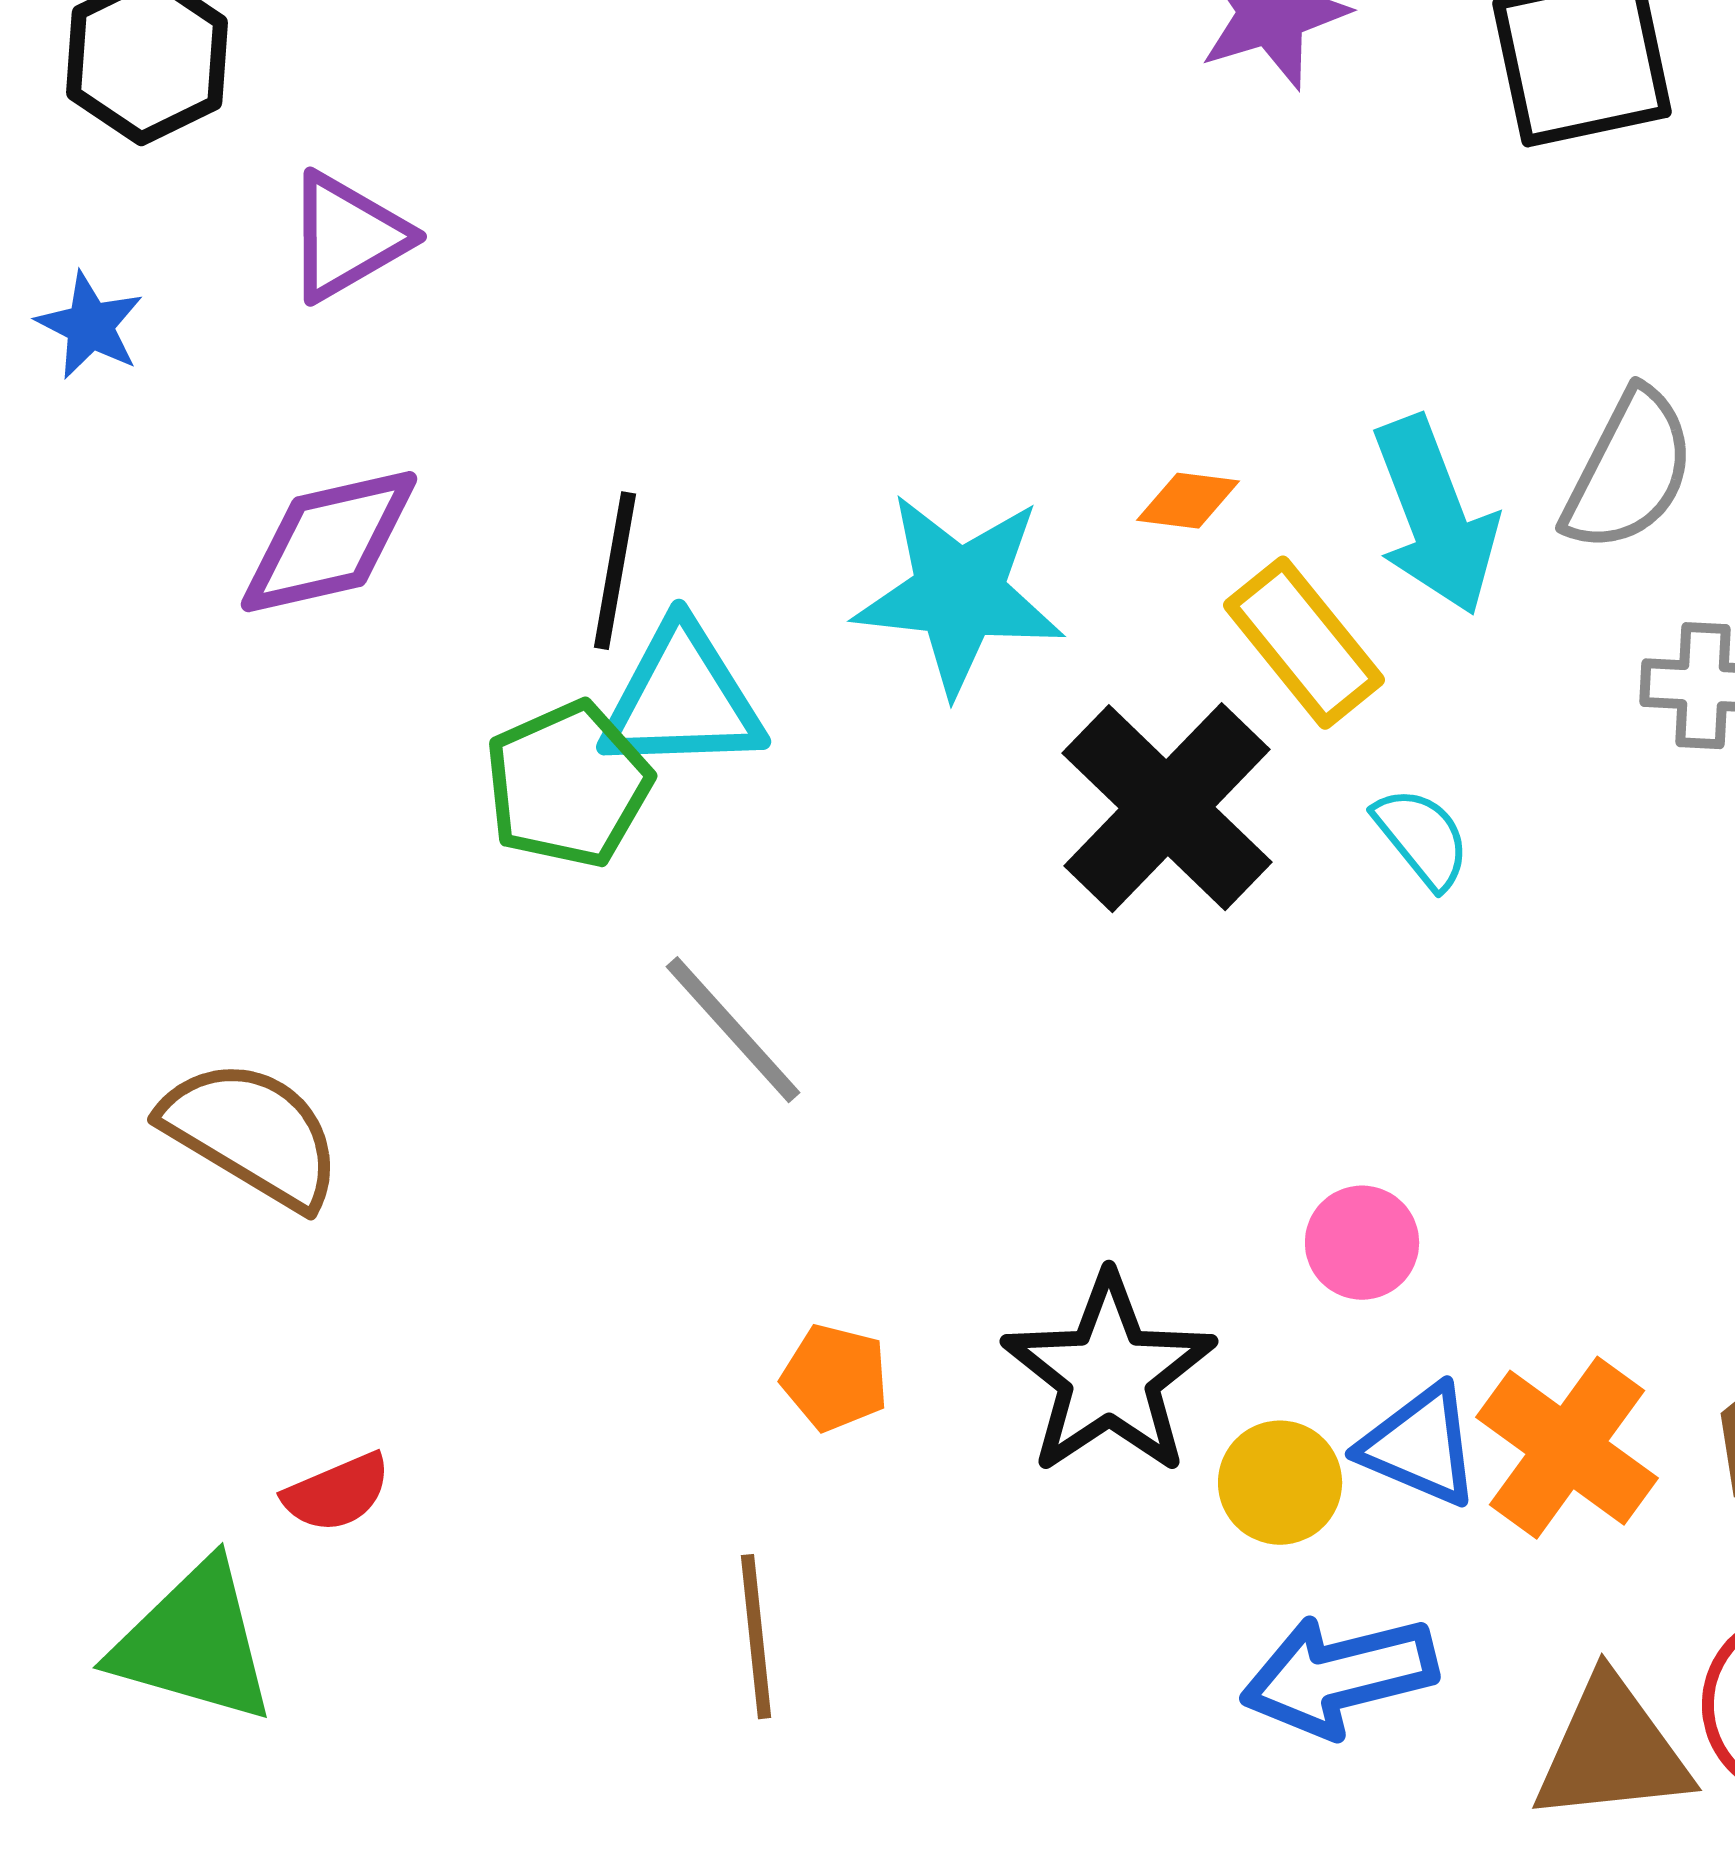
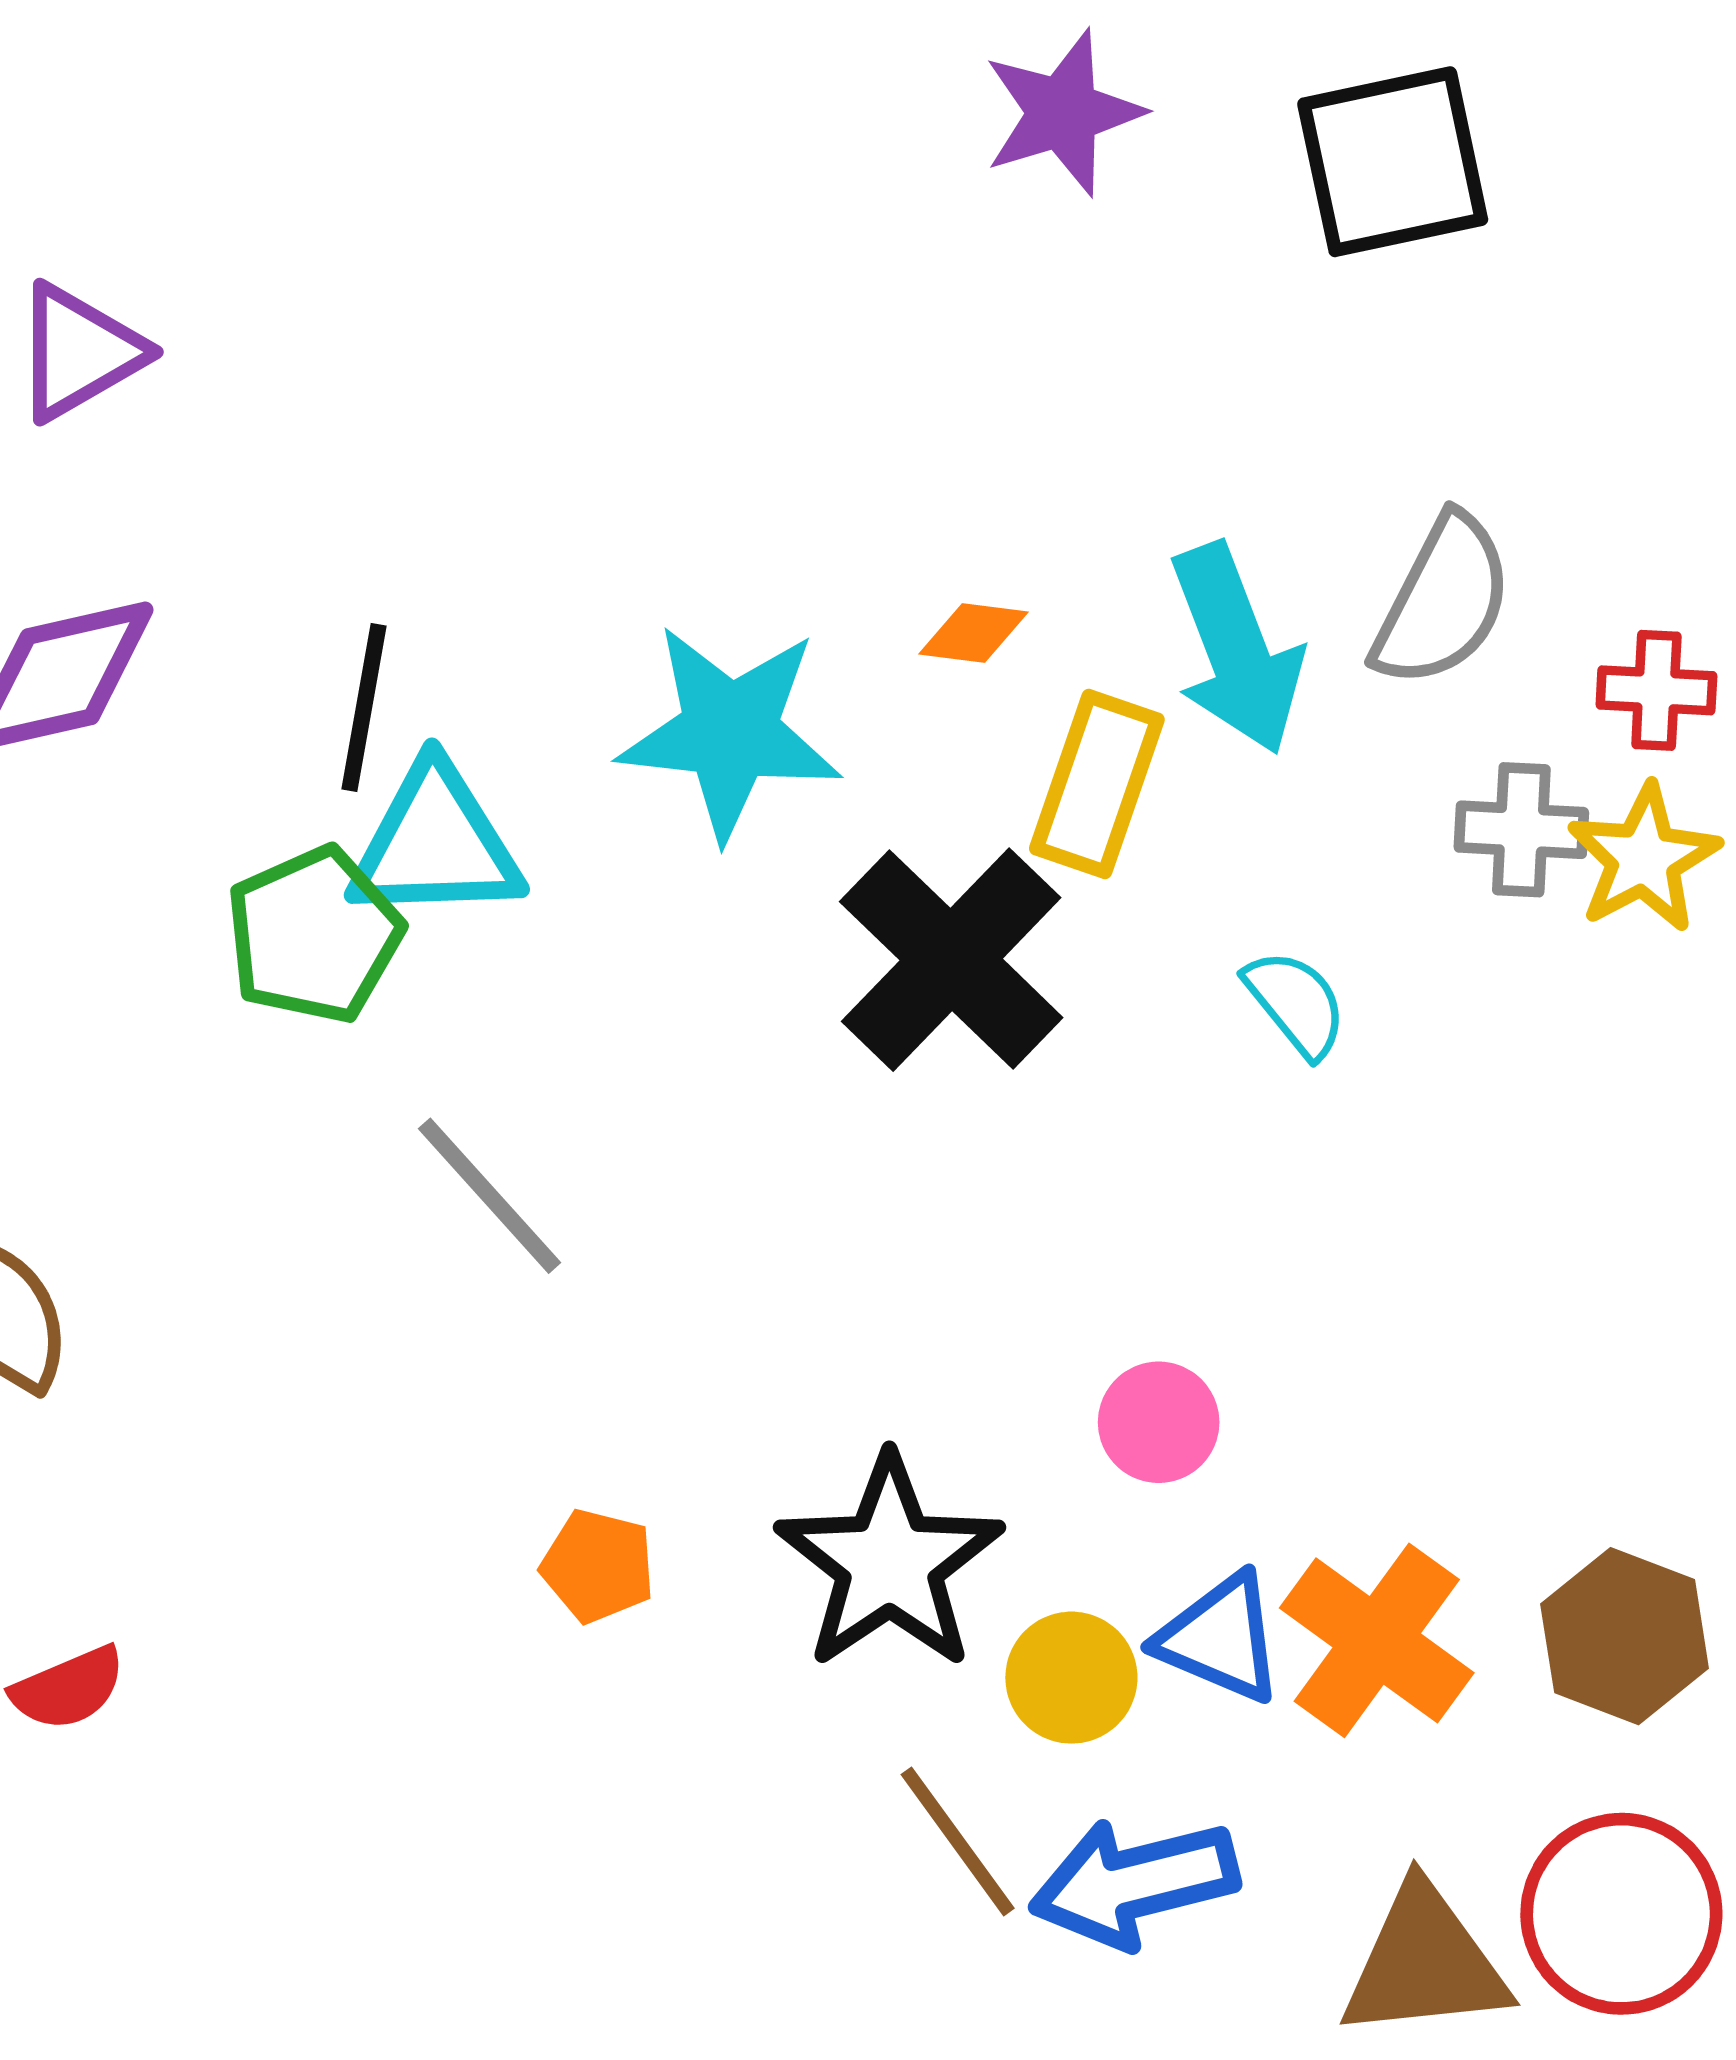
yellow rectangle: (1304, 643) -> (1097, 784), turned 58
cyan semicircle: (1422, 838) -> (1296, 1003), moved
brown line: (756, 1637) -> (958, 1841), moved, turned -30

